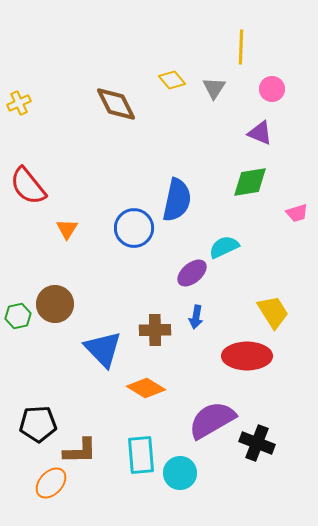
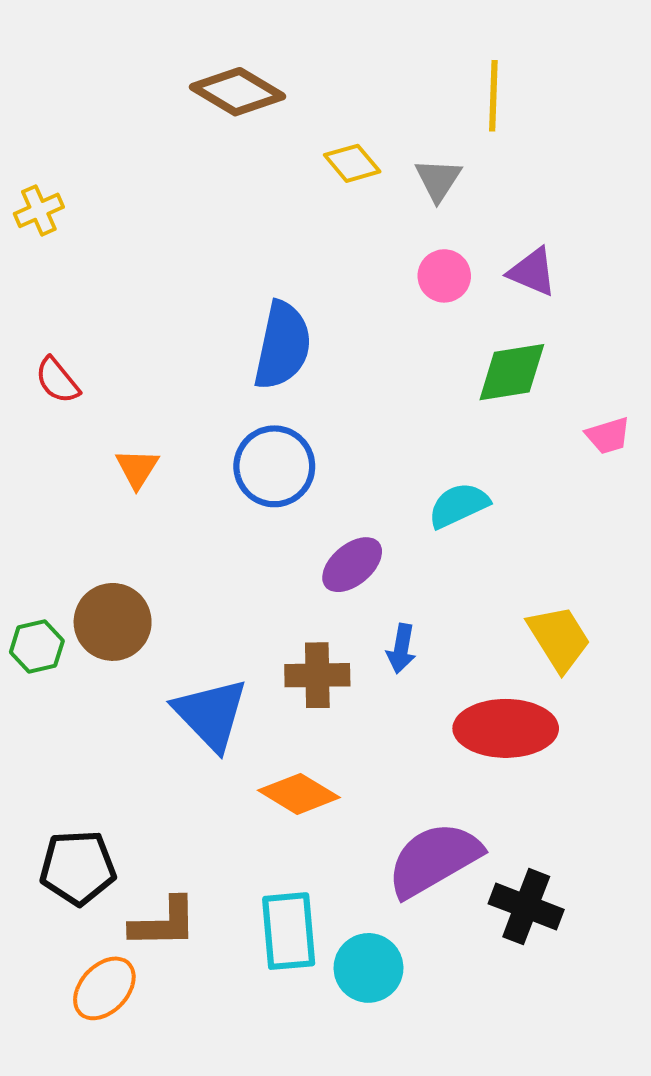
pink circle: (272, 89) -> (444, 276), moved
brown diamond: (116, 104) -> (237, 92), moved, turned -33
red semicircle: (28, 186) -> (57, 380), size x0.6
blue semicircle: (177, 200) -> (283, 346), moved
purple ellipse: (192, 273) -> (352, 565), moved

